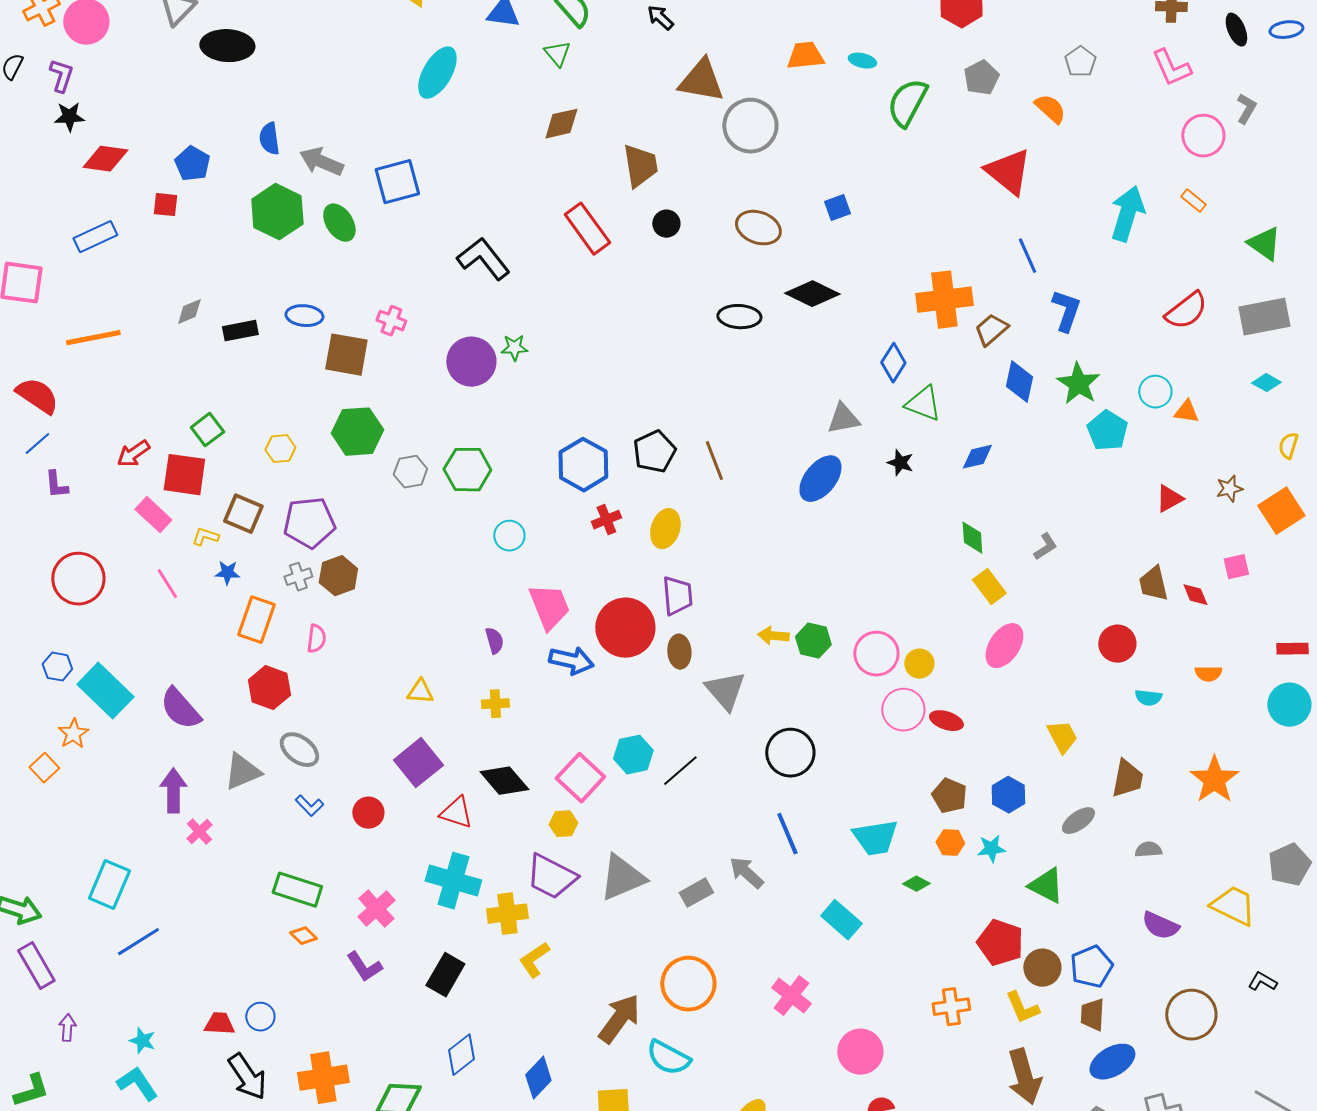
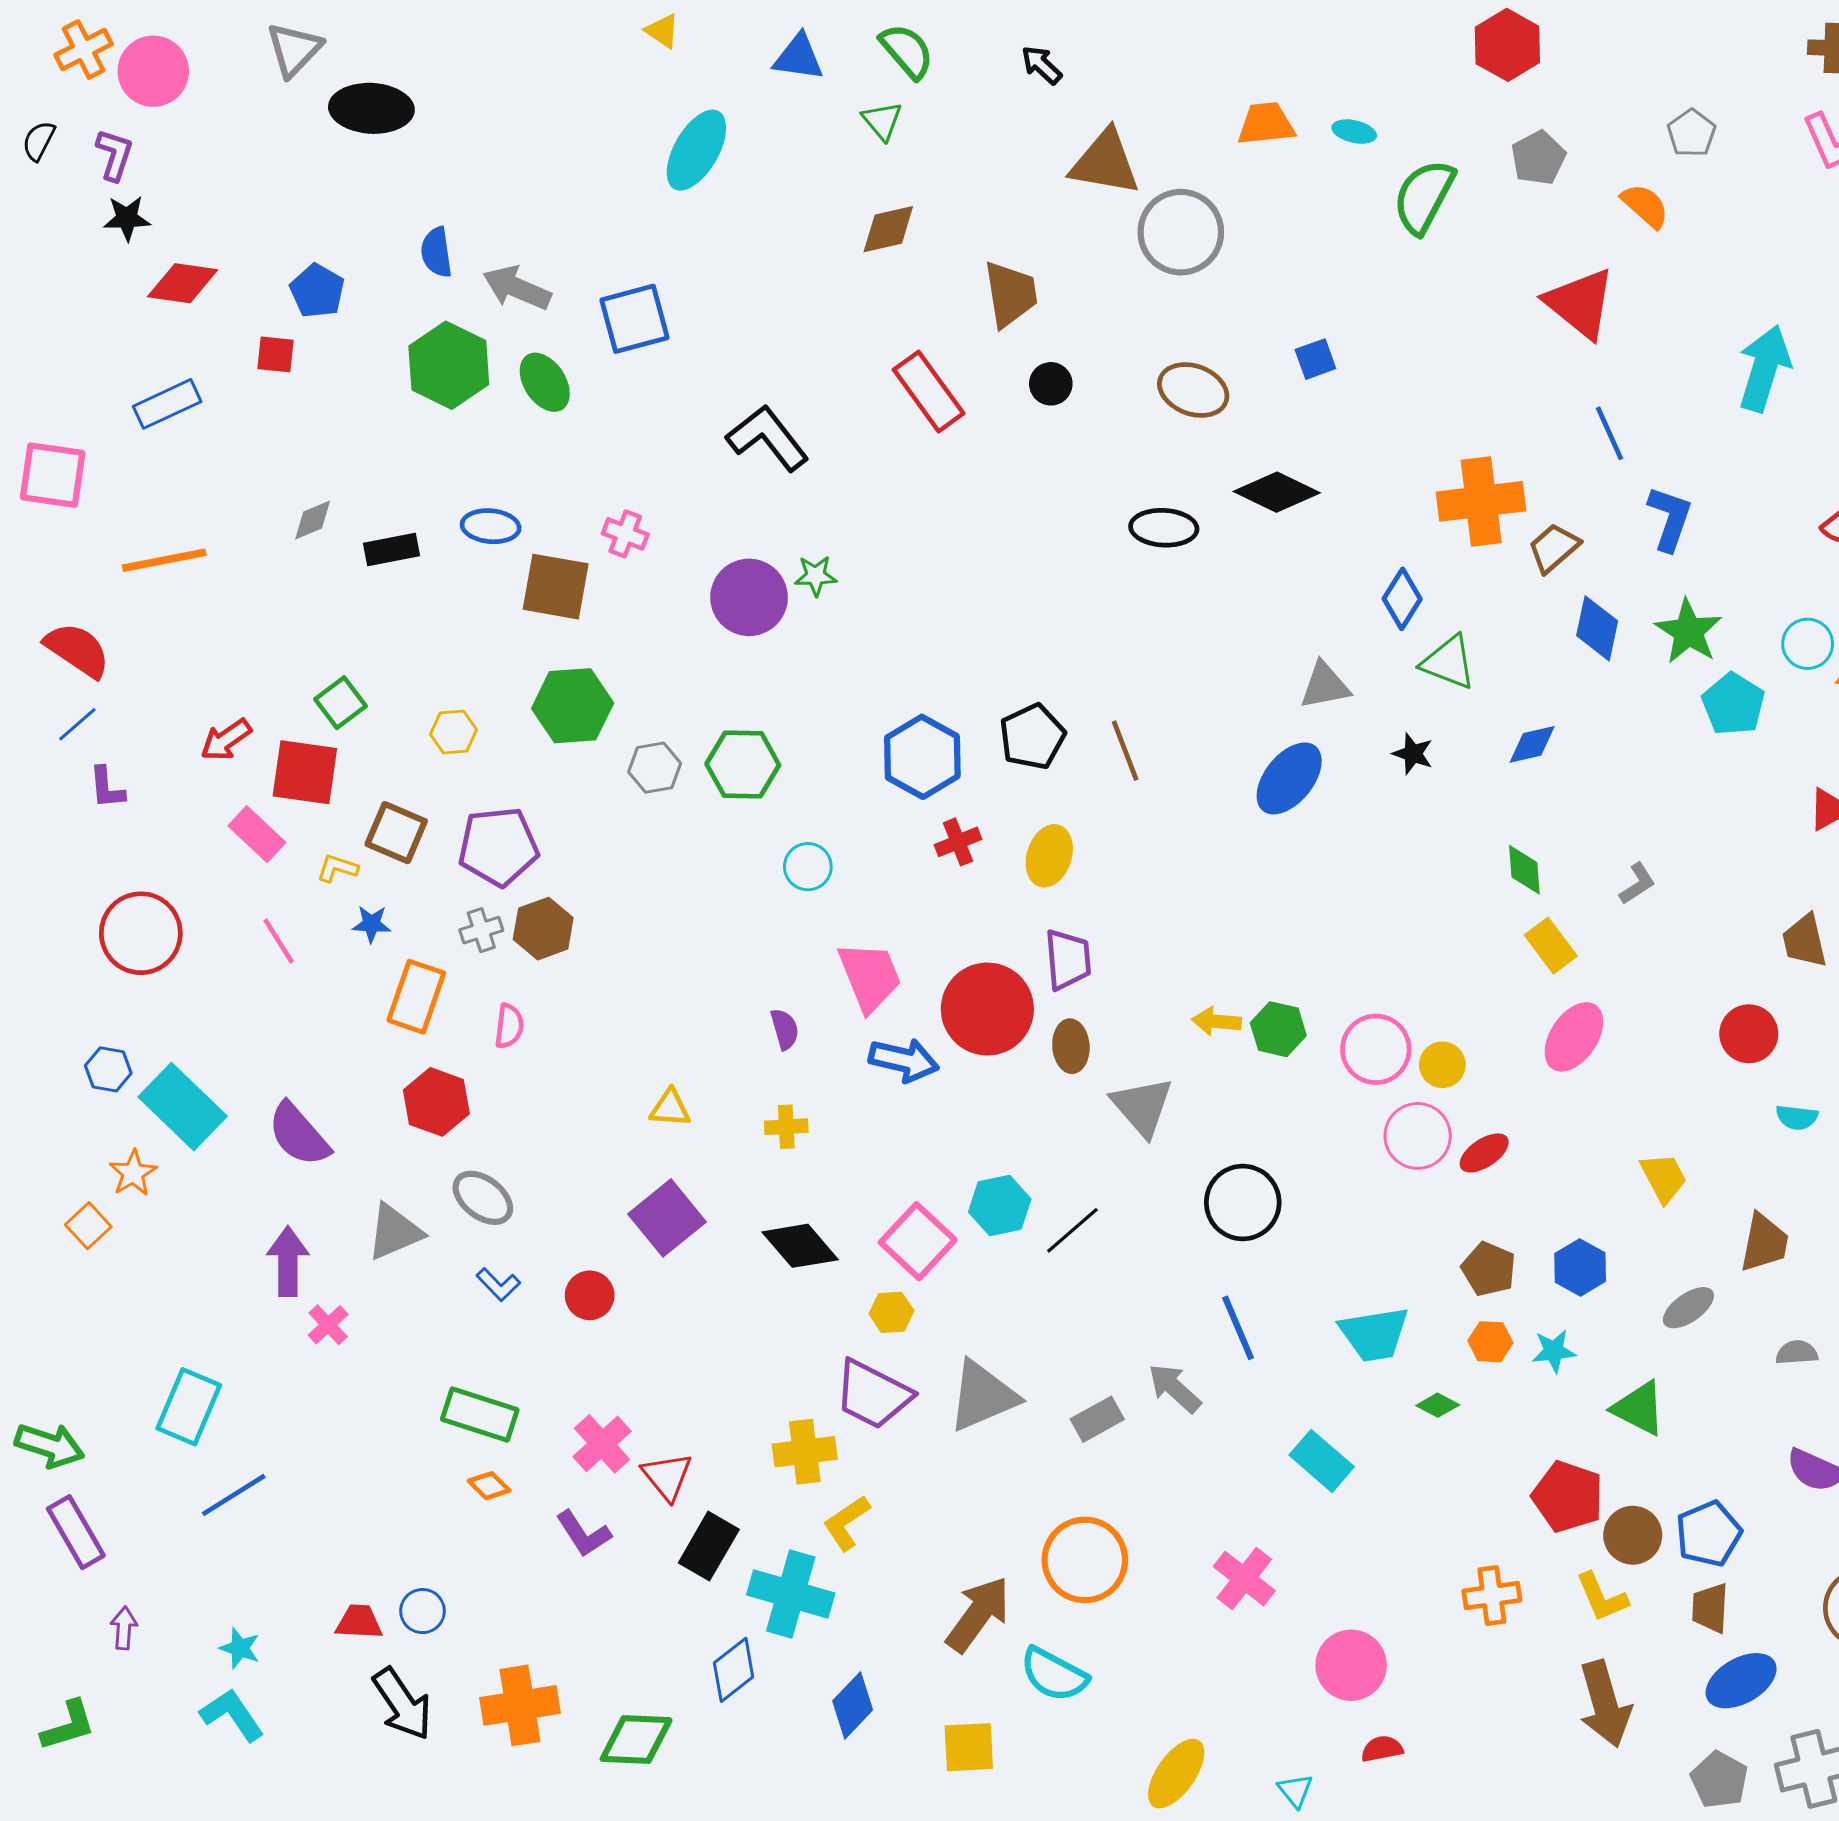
red ellipse: (946, 721) -> (1484, 1153), turned -52
red triangle: (456, 813) -> (667, 1476), moved, turned 33
cyan cross: (453, 881) -> (791, 1594), moved

